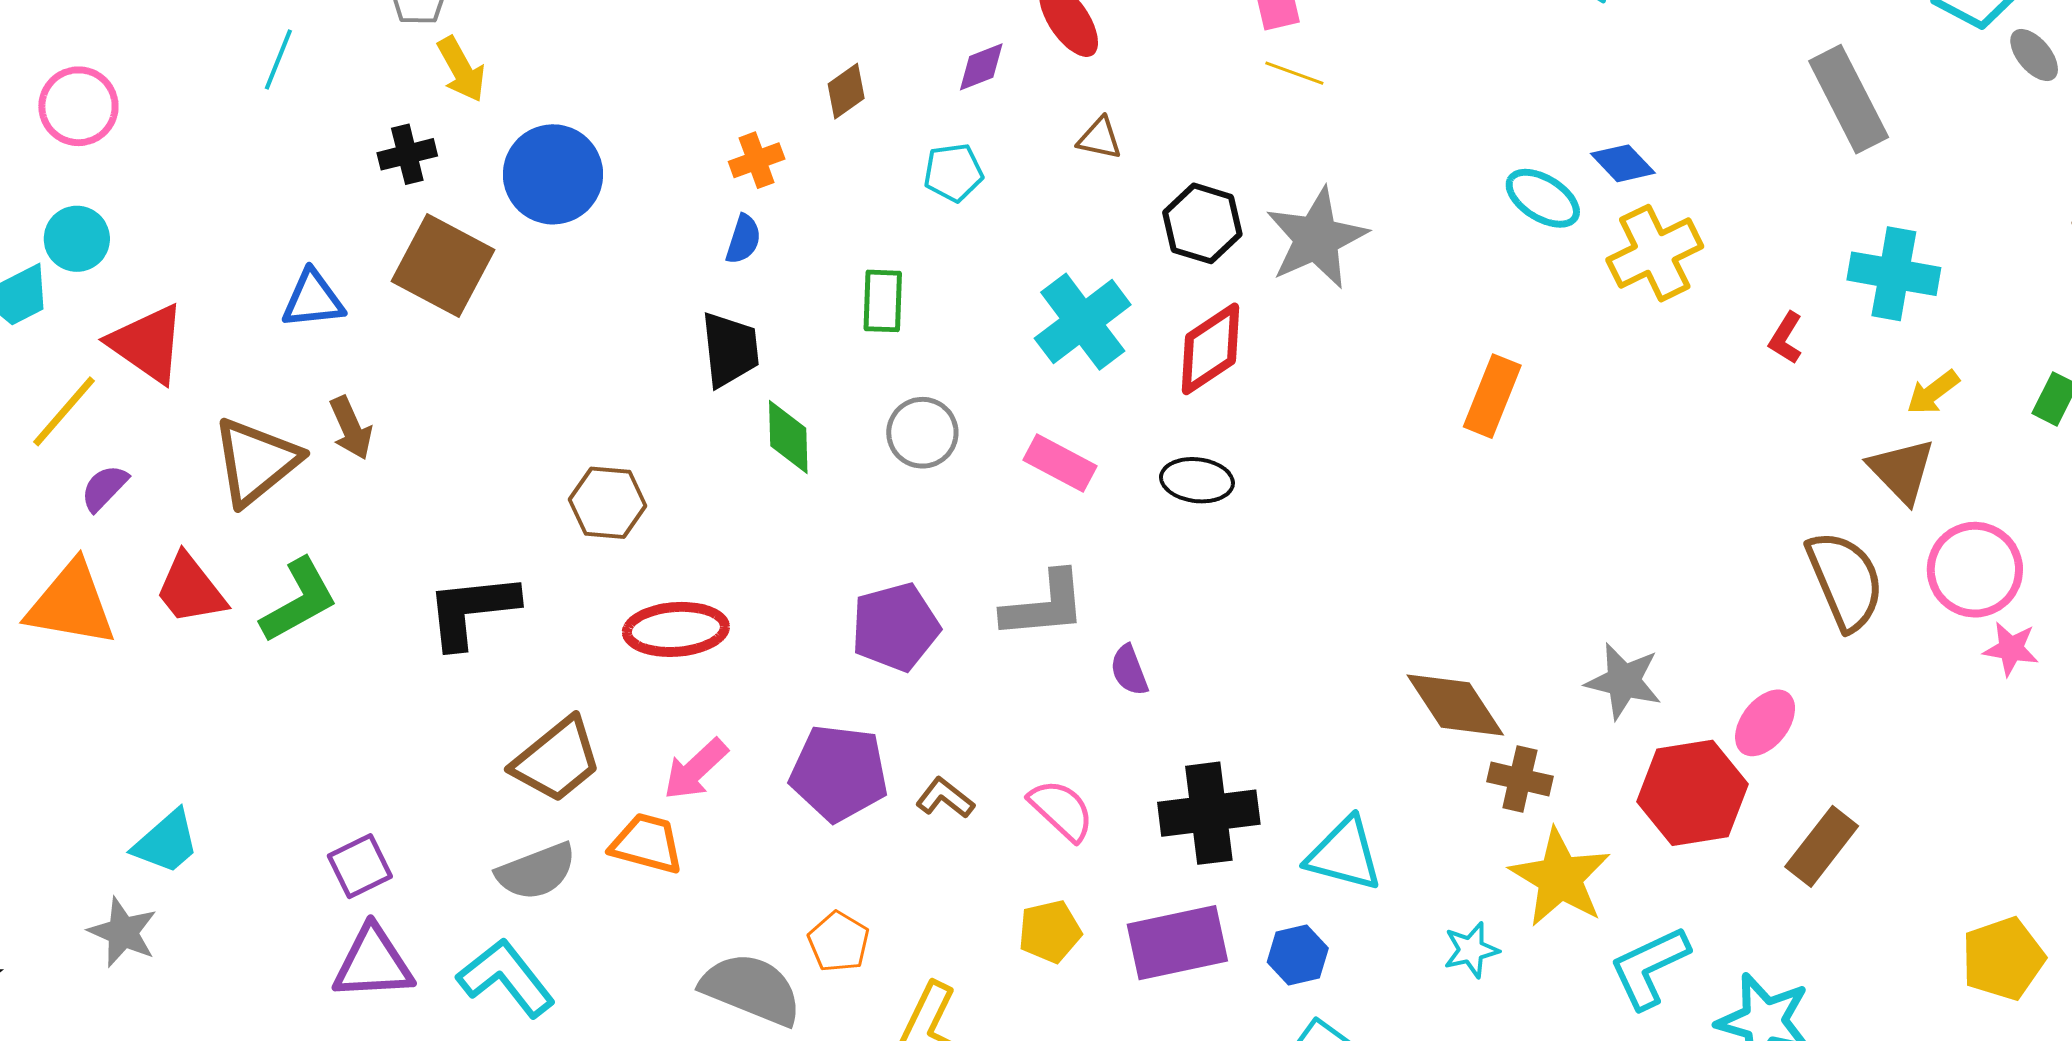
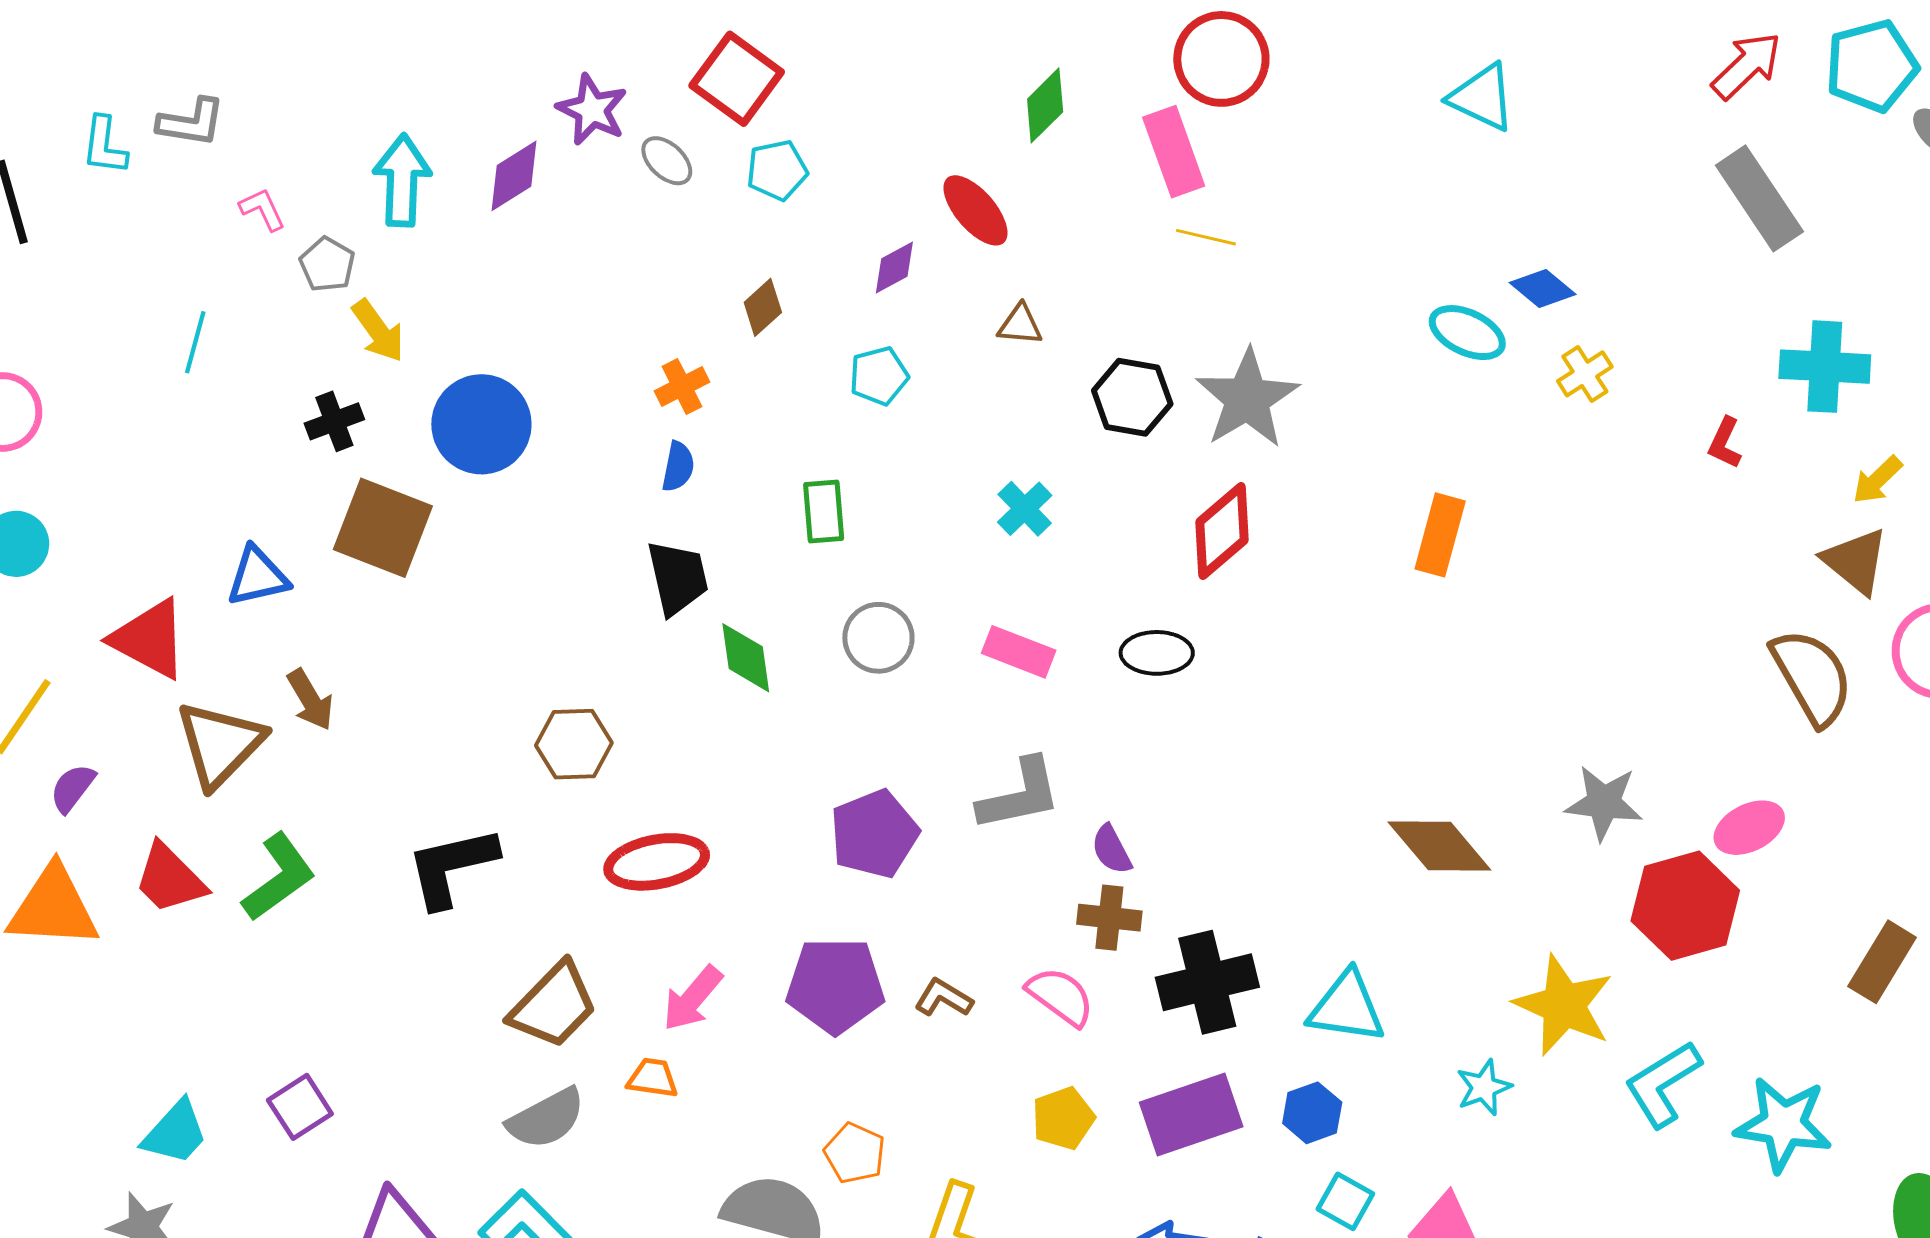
yellow cross: (1655, 253) -> (1585, 374), size x0.6
cyan cross: (1083, 322) -> (1025, 509), size x0.6
red triangle: (147, 344) -> (149, 639), moved
red diamond: (1211, 349) -> (1222, 531), moved
pink ellipse: (1765, 723) -> (1749, 828), turned 32
brown cross: (1520, 779) -> (1109, 918), moved
orange trapezoid: (647, 844) -> (653, 1078), size x0.7
brown rectangle: (1822, 846) -> (1882, 962), moved
purple square: (360, 866) -> (300, 1107), moved

